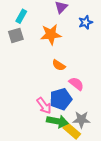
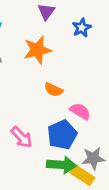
pink arrow: (44, 106) -> (22, 137), moved

